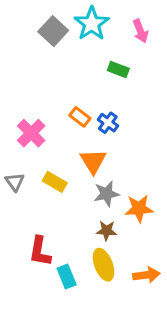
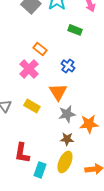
orange rectangle: (80, 117) -> (40, 49), moved
pink cross: (31, 133) -> (29, 69), moved
yellow ellipse: (104, 265) -> (65, 162), turned 45
cyan rectangle: (67, 276) -> (40, 170), turned 42

